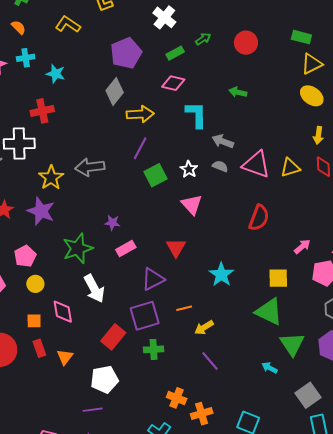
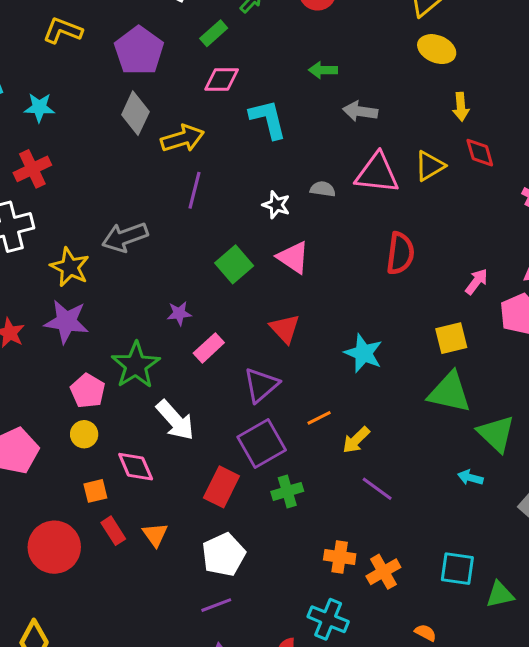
yellow L-shape: (68, 24) -> (63, 31), moved
gray arrow: (223, 141) -> (360, 111), moved
green square: (155, 175) -> (234, 264), moved
pink pentagon: (25, 256) -> (88, 391), moved

